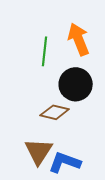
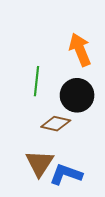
green line: (45, 51) -> (36, 81), moved

